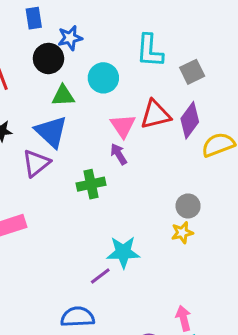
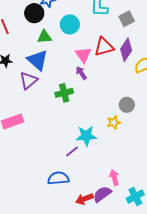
yellow star: (182, 233) -> (114, 122), moved
pink arrow: (184, 318) -> (114, 177), moved

